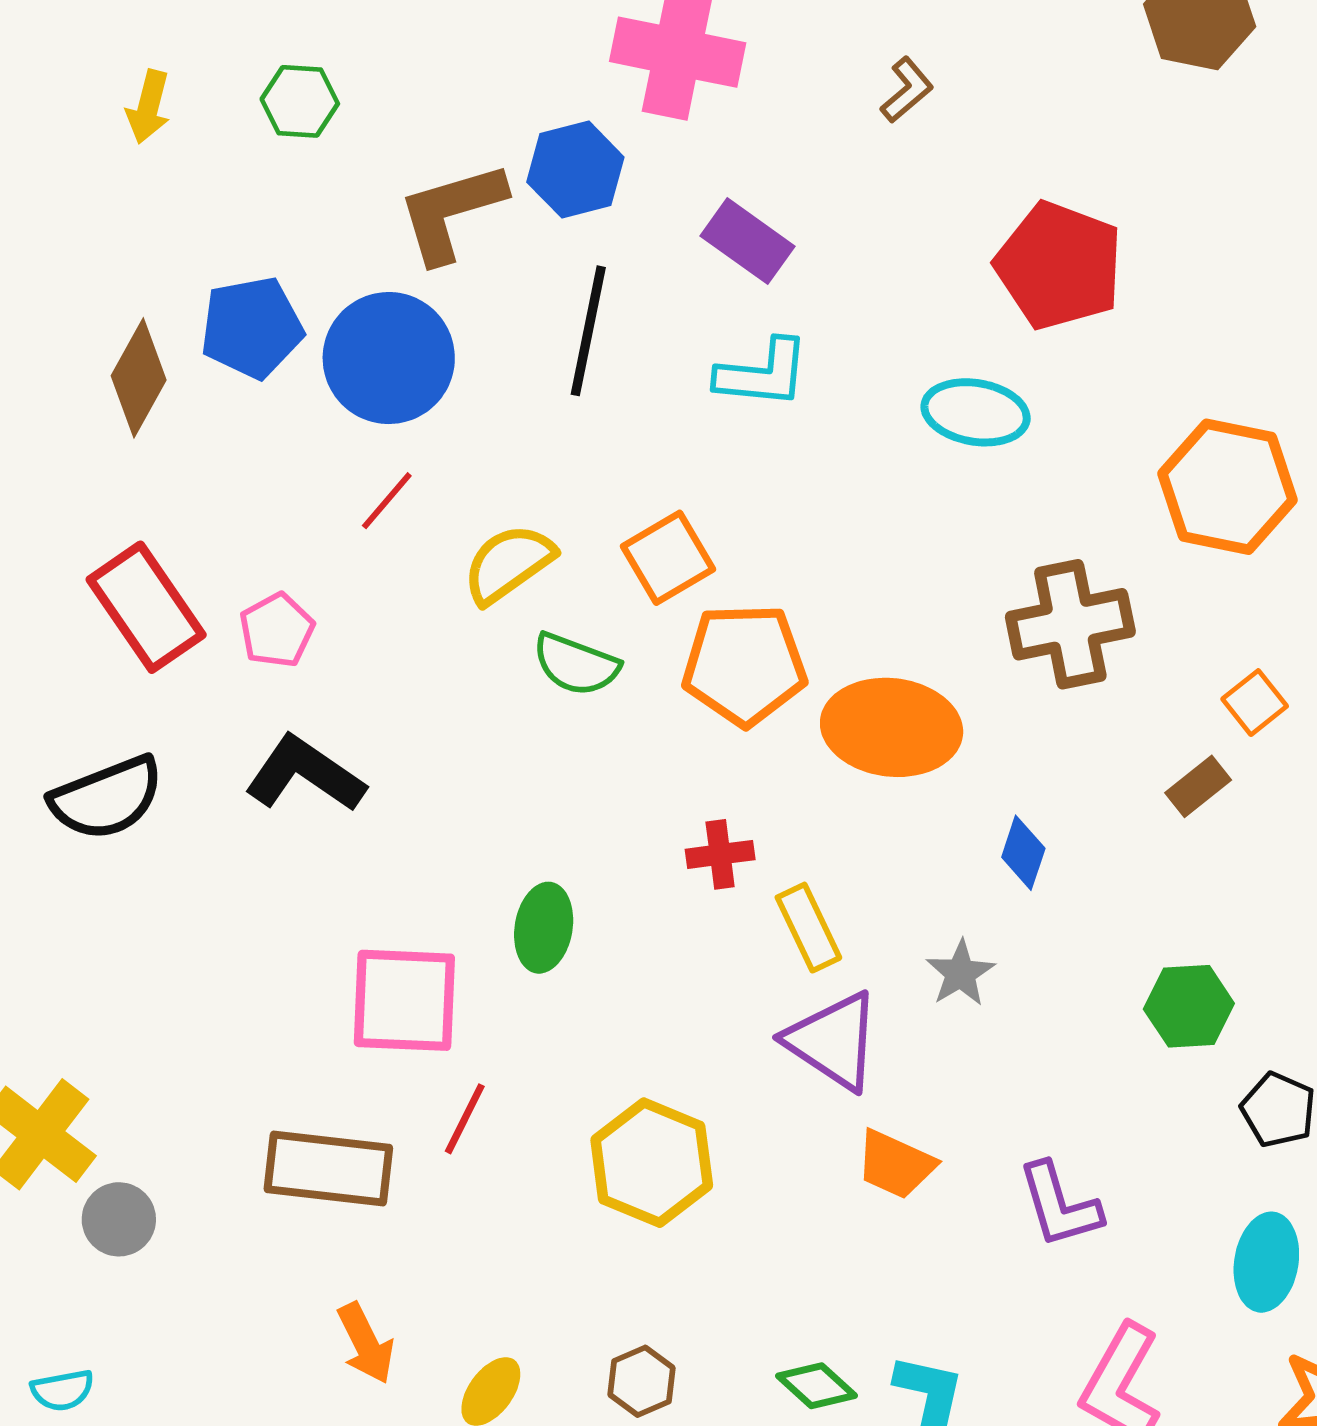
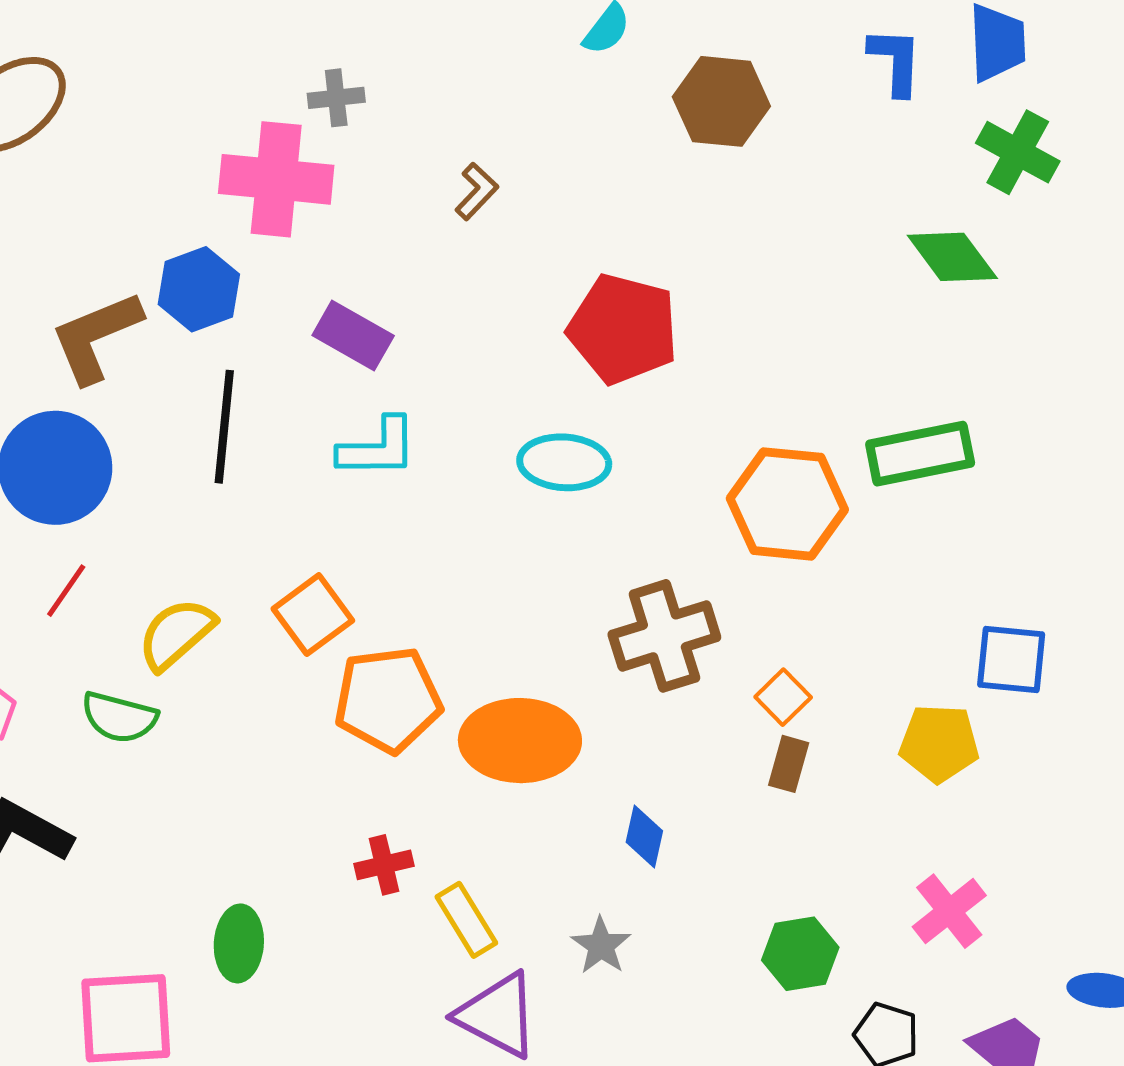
green semicircle: (576, 664) -> (119, 717), moved
orange square: (1255, 703) -> (783, 697), moved
brown rectangle: (1198, 786) -> (789, 764), turned -30

